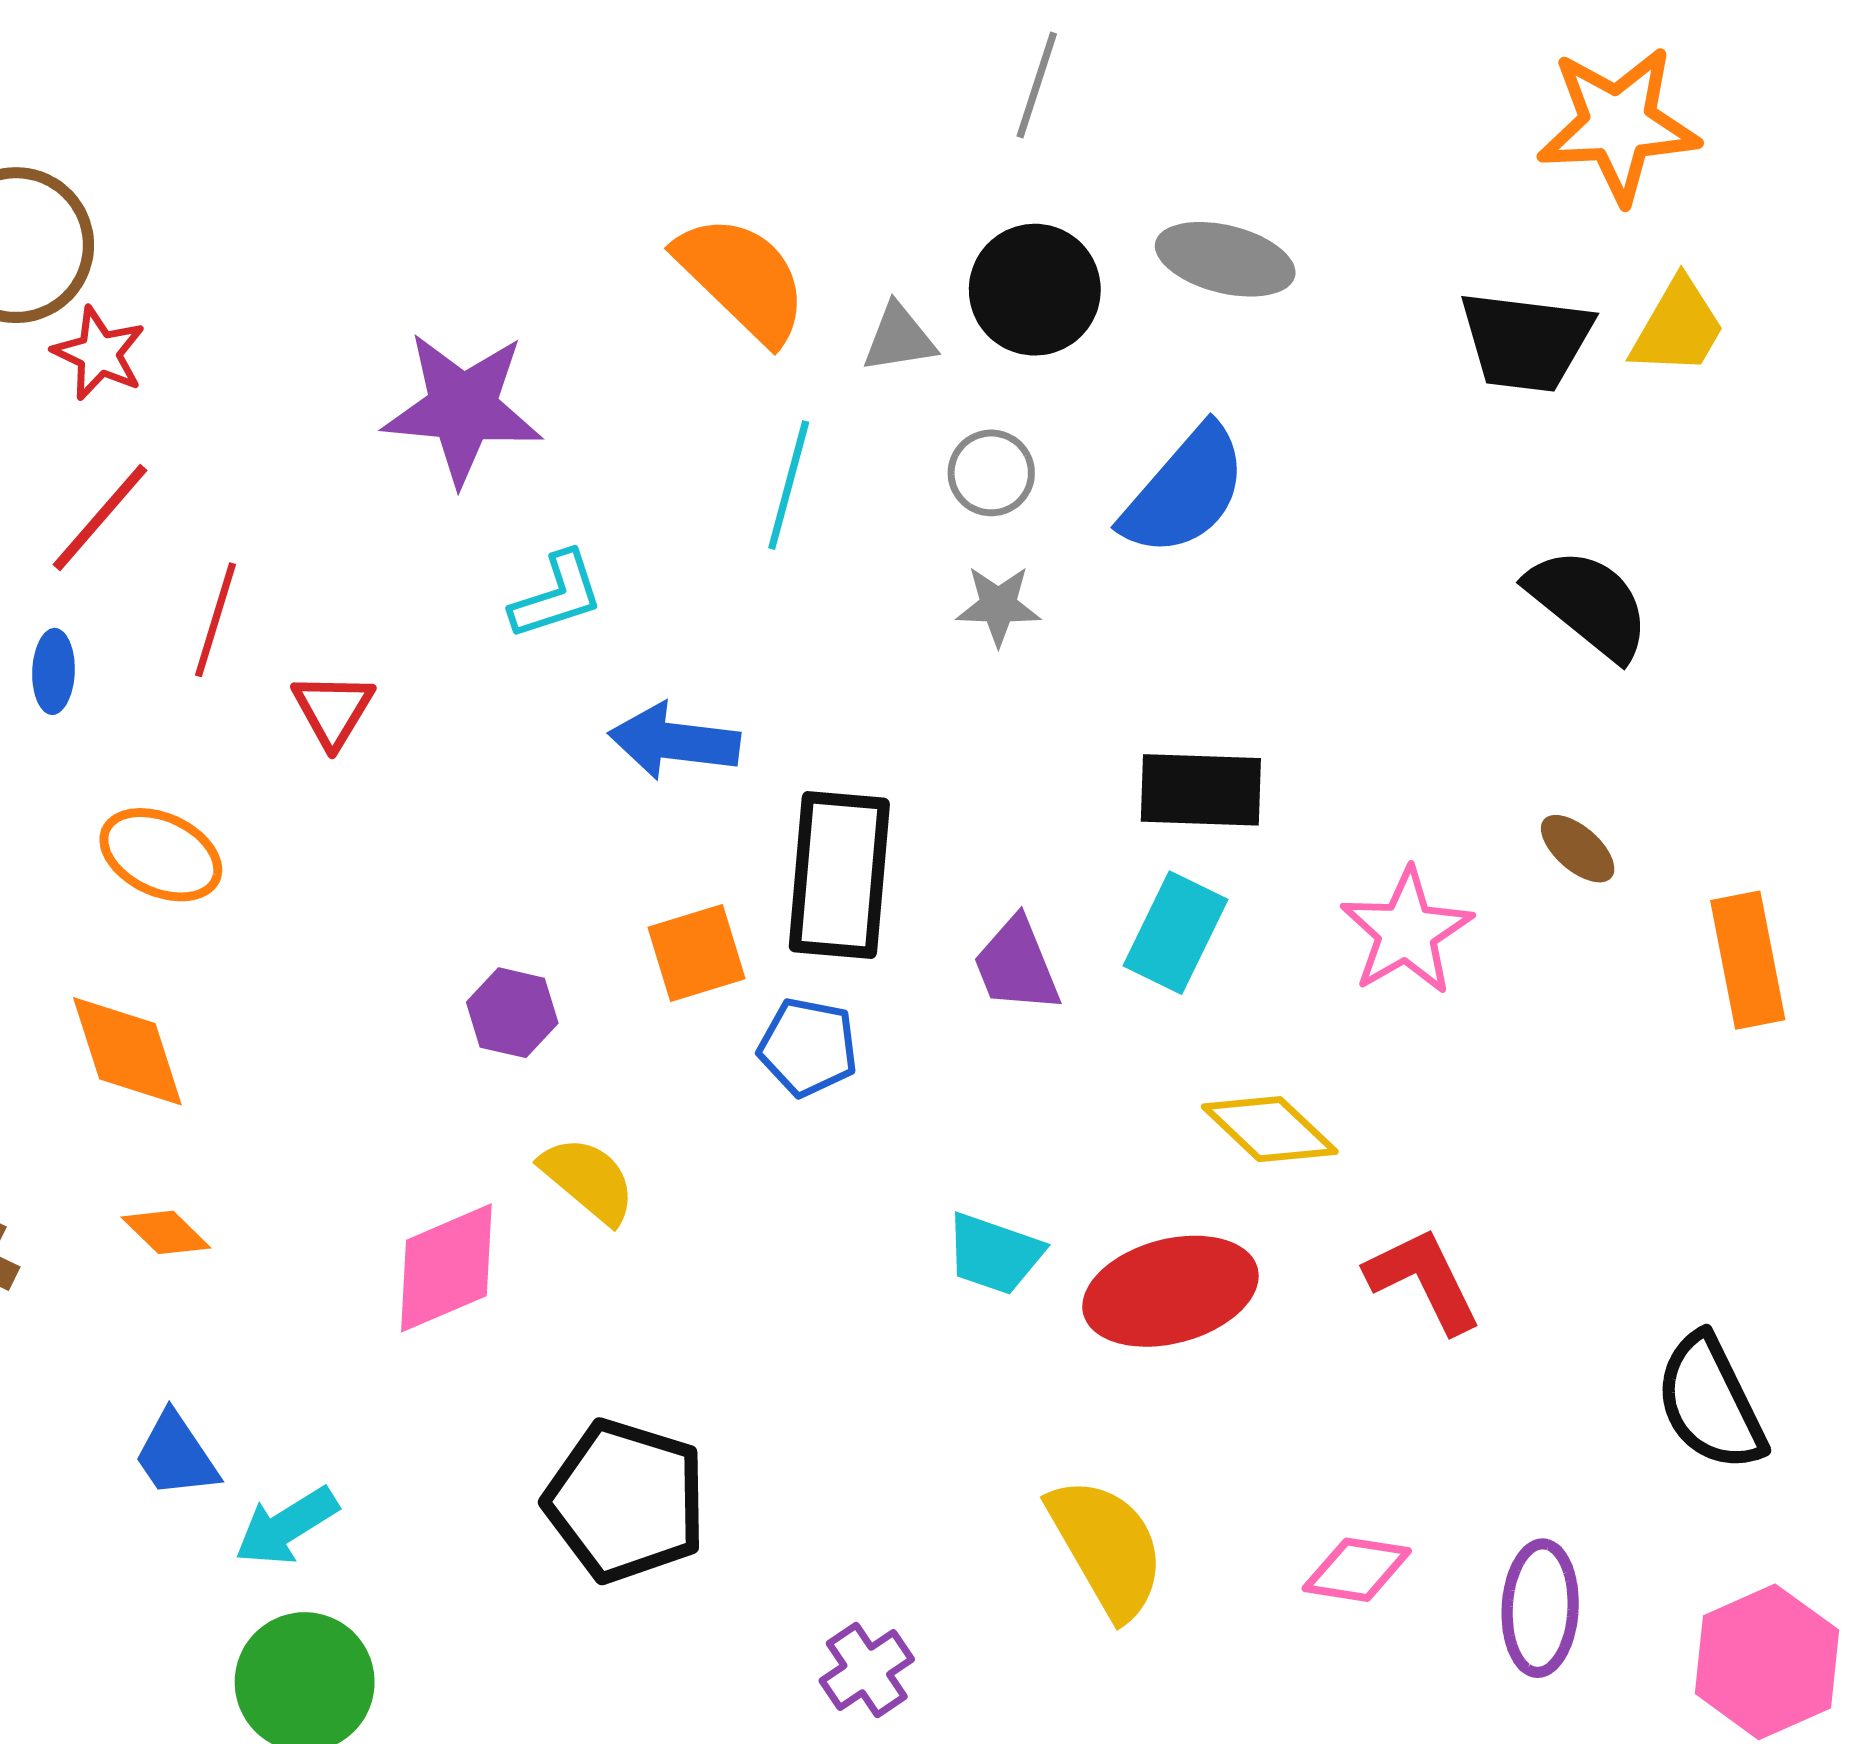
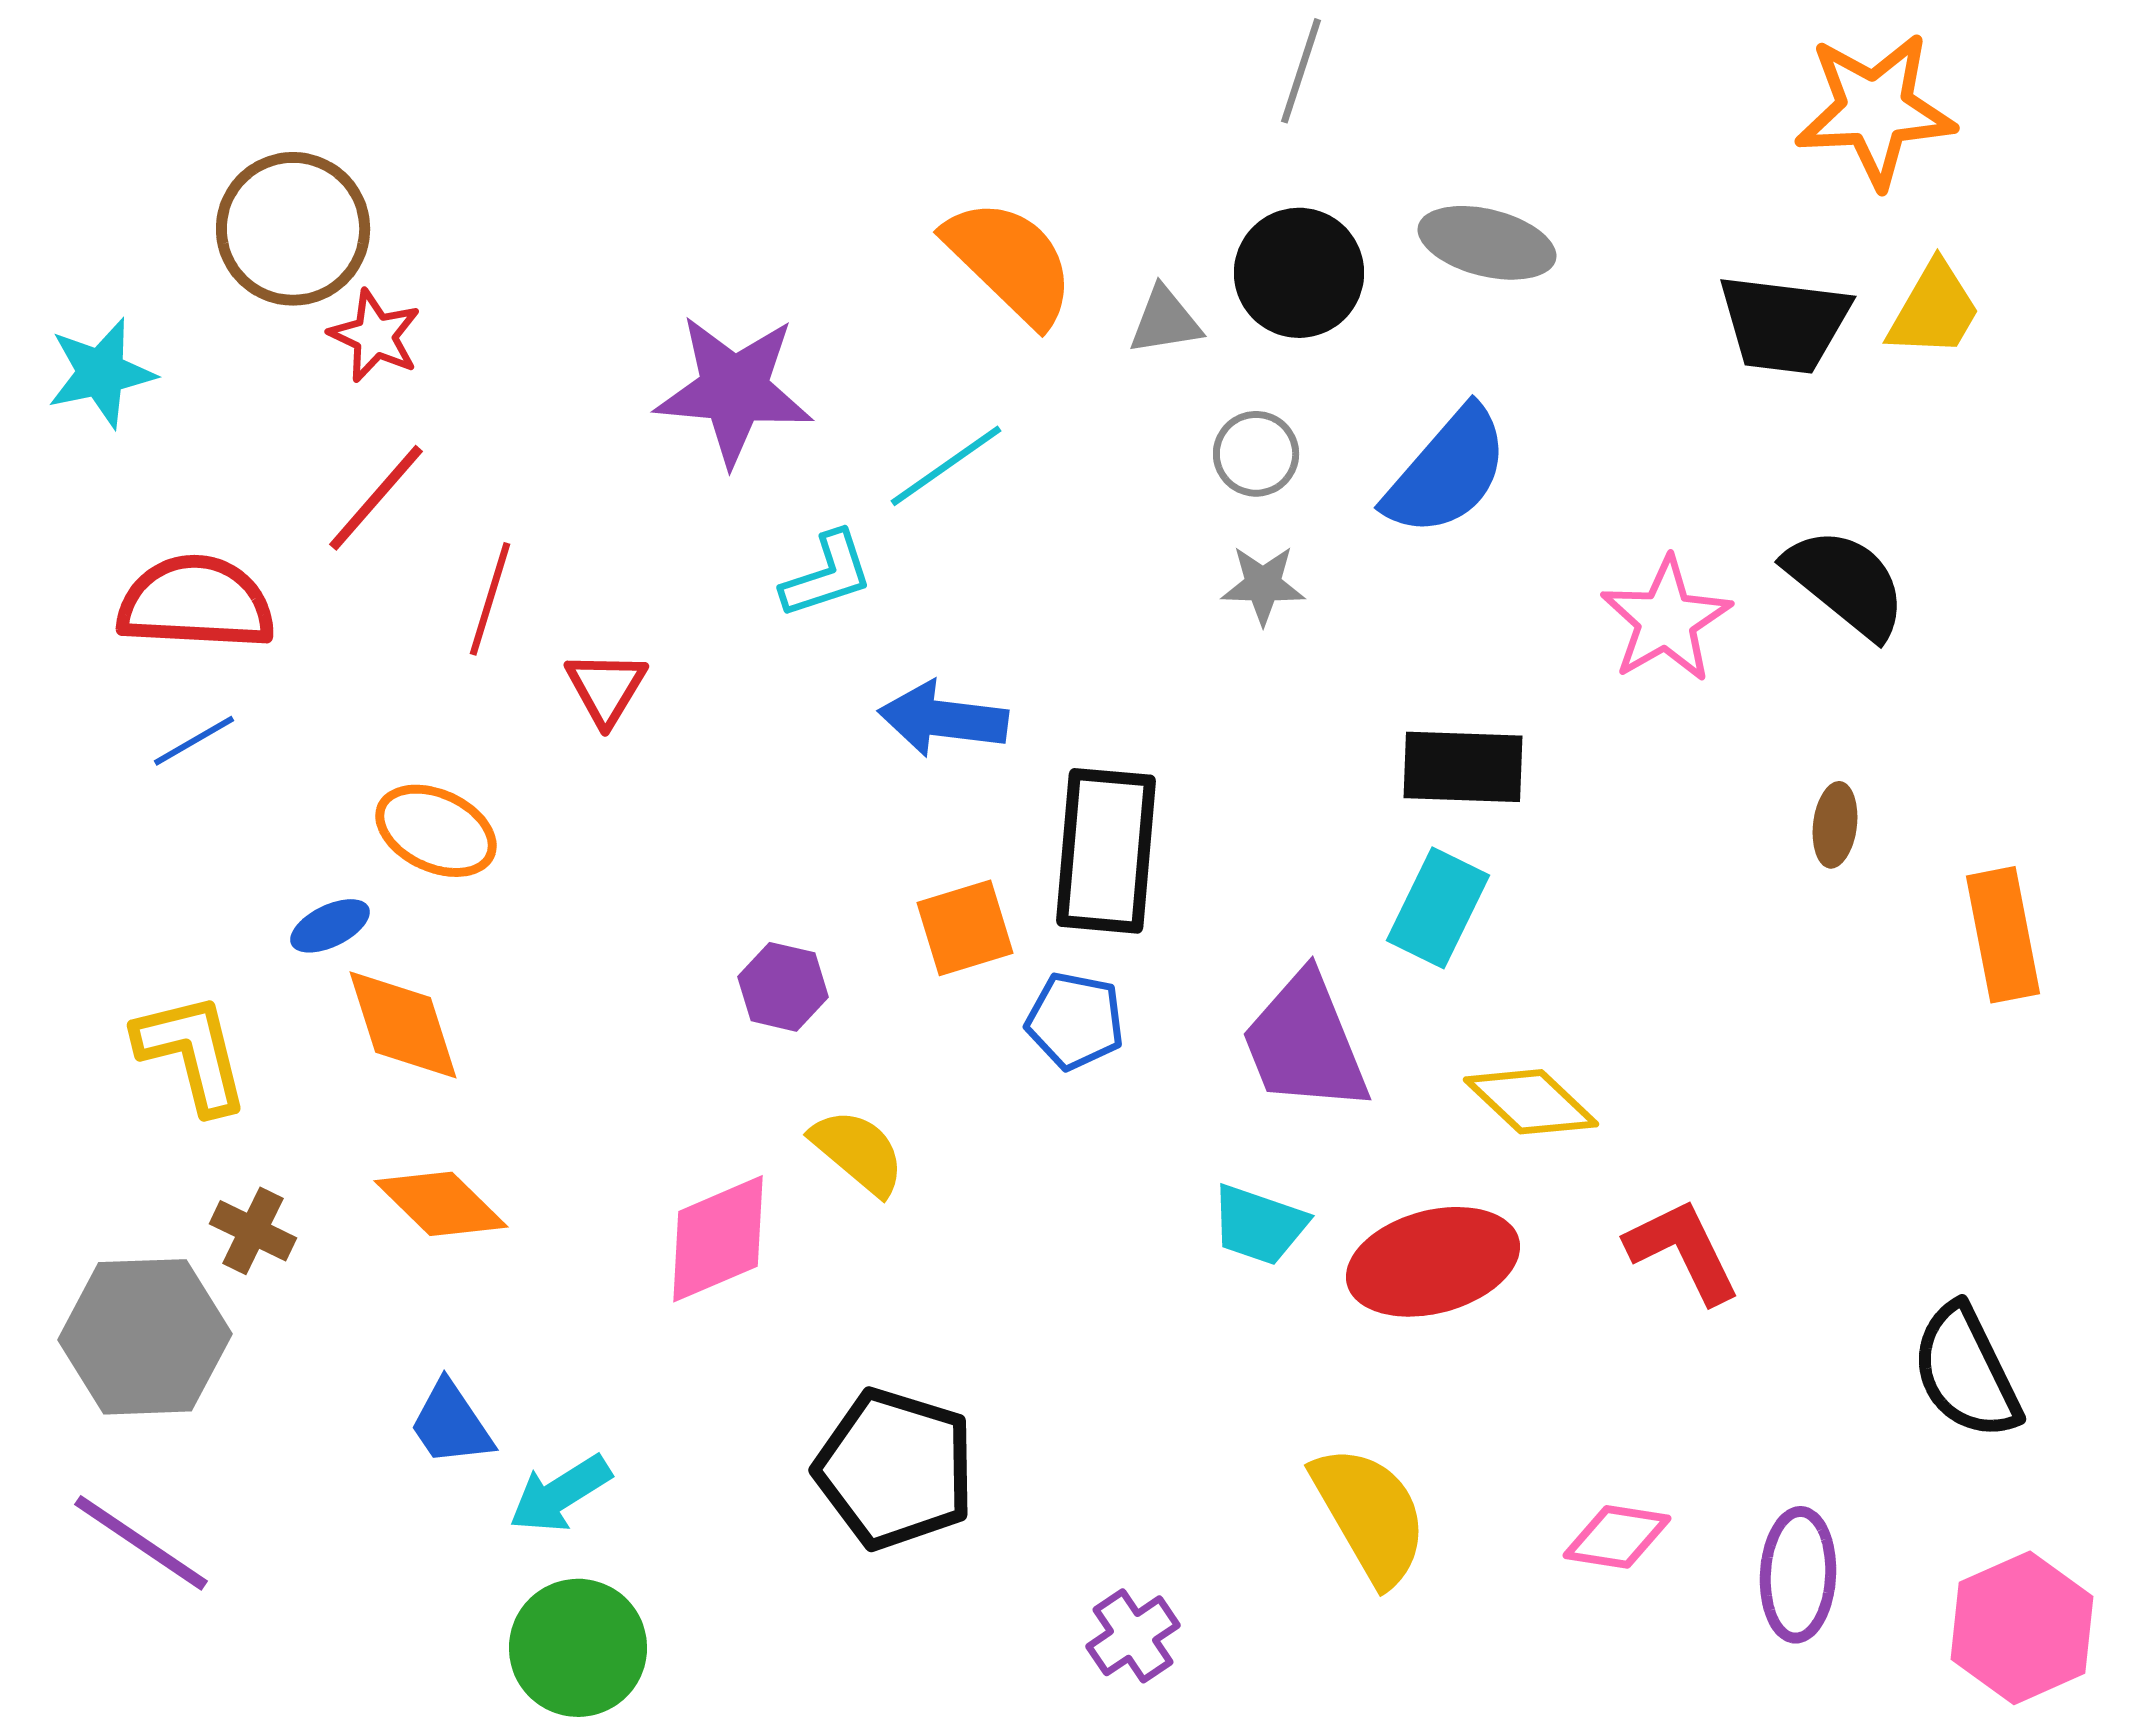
cyan line: (789, 485) -> (946, 466), moved, turned 40
blue ellipse: (53, 671) -> (330, 926), moved, turned 62
brown ellipse: (1578, 849) -> (1835, 825), turned 56
pink star: (1406, 932) -> (1666, 620), moved
purple trapezoid: (1017, 965) -> (1305, 1043), moved, size x1.5
orange diamond: (166, 1232) -> (441, 1204), size x1.5

